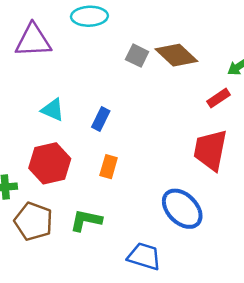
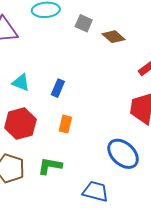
brown diamond: (176, 55) -> (113, 37), size x0.7
gray square: (137, 56) -> (84, 23), moved

